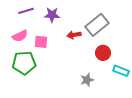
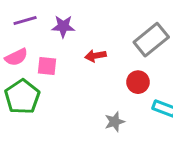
gray rectangle: (97, 25) -> (151, 40), moved
green pentagon: (24, 63) -> (22, 97), turned -30

